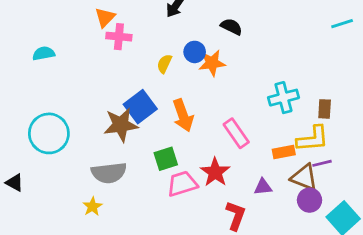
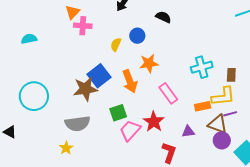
orange star: (212, 63) -> (149, 63), moved
pink trapezoid: (182, 184) -> (130, 130), turned -30

